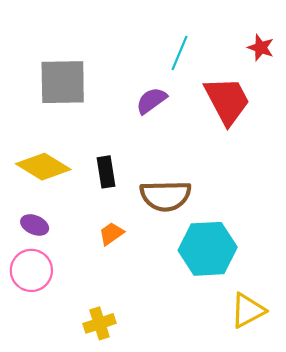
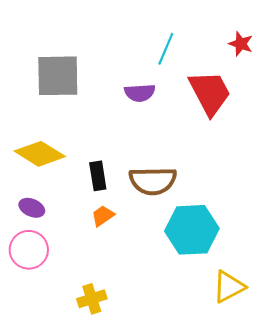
purple semicircle: (151, 101) -> (140, 93), turned -148
black rectangle: (106, 172) -> (98, 176), moved

